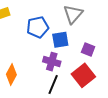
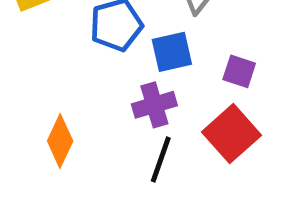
purple cross: (52, 62) -> (154, 105), turned -30

